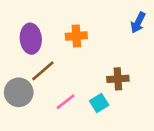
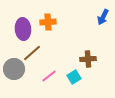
orange cross: (76, 36) -> (48, 22), moved

